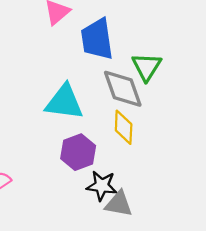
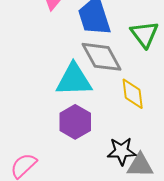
gray diamond: (123, 89) -> (102, 57), moved
purple hexagon: (78, 152) -> (75, 122), moved

